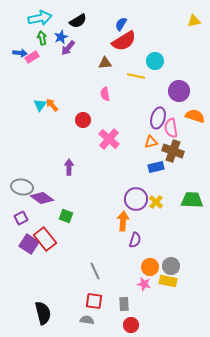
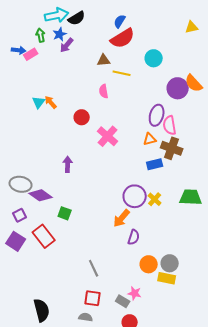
cyan arrow: (40, 18) -> (57, 15), moved
yellow triangle: (194, 21) -> (192, 27), moved
yellow line: (136, 76) -> (122, 73), moved
orange semicircle: (195, 116) -> (194, 83), moved, turned -150
orange arrow: (123, 221) -> (122, 218), turned -144
purple square: (29, 244) -> (16, 241), moved
pink star: (144, 284) -> (135, 293), moved
gray rectangle: (124, 304) -> (123, 301), turned -56

